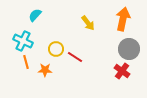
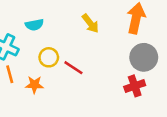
cyan semicircle: (35, 15) -> (34, 25), moved, turned -144
red cross: (122, 71) -> (135, 86), turned 35

